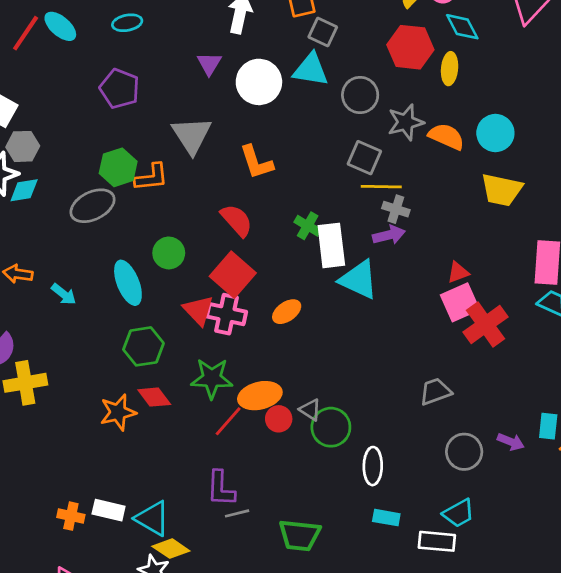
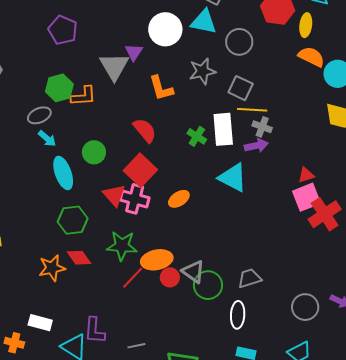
purple triangle: (209, 64) -> (134, 52), moved
gray star: (406, 122) -> (202, 71), moved
orange semicircle: (446, 137) -> (311, 57), moved
gray ellipse: (93, 206) -> (39, 115), size x0.7
white rectangle: (331, 245) -> (223, 129), moved
cyan arrow: (64, 294) -> (47, 139), moved
gray trapezoid: (435, 392) -> (249, 278), moved
gray triangle: (310, 410) -> (193, 272), size x1.4
purple L-shape: (221, 488) -> (94, 330), moved
white rectangle: (109, 510) -> (40, 323), moved

